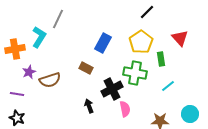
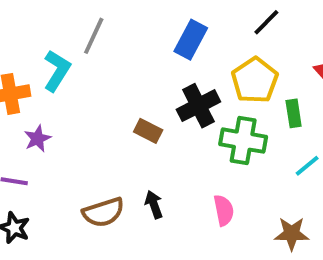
blue rectangle: (103, 43) -> (191, 40), moved
brown semicircle: (50, 80) -> (103, 212), moved
black cross: (112, 89) -> (198, 106), moved

